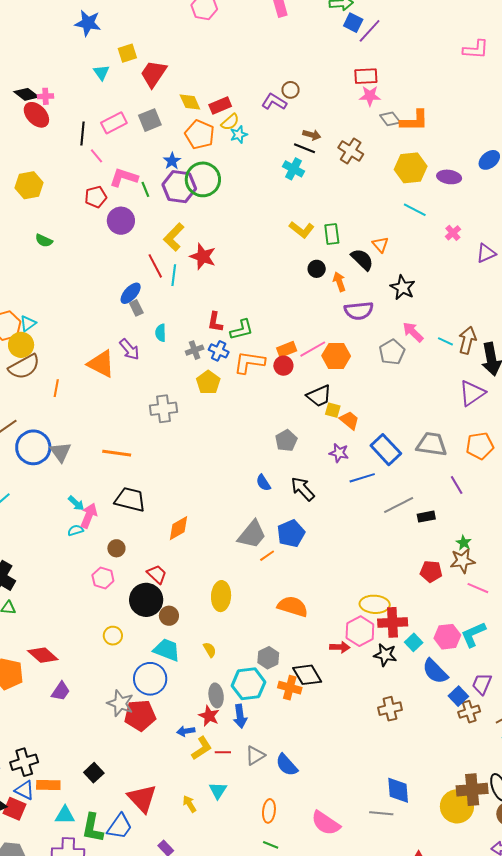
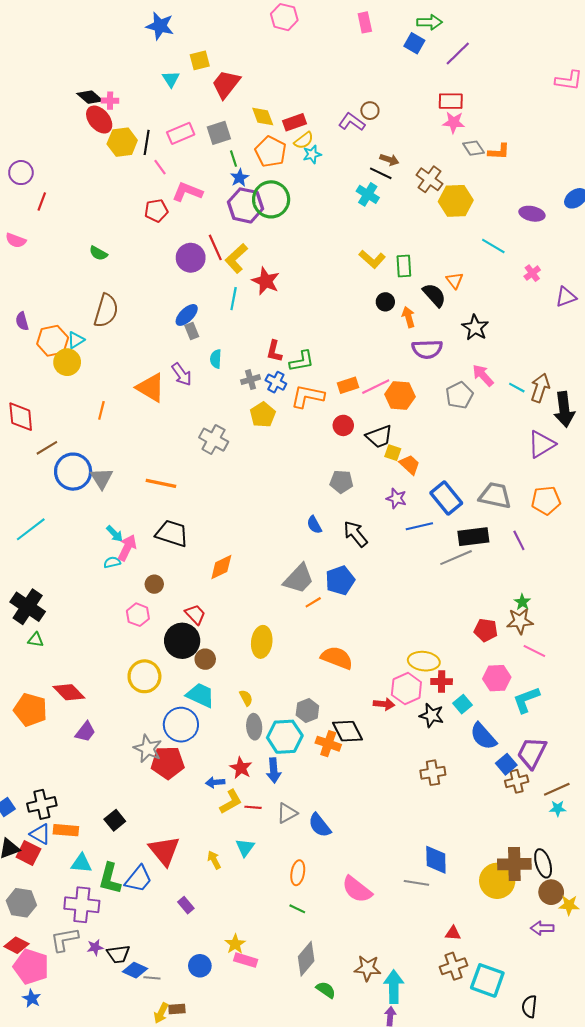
blue square: (353, 23) -> (414, 43), moved
orange L-shape: (414, 121) -> (499, 152), size x0.7
yellow hexagon: (411, 168) -> (456, 201), moved
yellow hexagon: (29, 185) -> (122, 142), moved
green line: (145, 189) -> (233, 159), moved
purple circle: (121, 221) -> (191, 258), moved
red line: (155, 266) -> (215, 247), moved
red circle: (283, 366) -> (343, 425), moved
brown semicircle: (24, 367) -> (106, 311), moved, turned -48
gray cross: (163, 409) -> (214, 440), turned 32
gray pentagon: (286, 441) -> (341, 482), turned 30
black rectangle: (426, 517) -> (473, 537), moved, size x1.6
red cross: (393, 622) -> (442, 682), size x0.7
yellow circle: (113, 636) -> (144, 676), size x1.6
pink hexagon: (447, 637) -> (497, 678), moved
purple trapezoid: (482, 684) -> (532, 753), size x1.4
gray ellipse: (216, 695) -> (254, 727), moved

